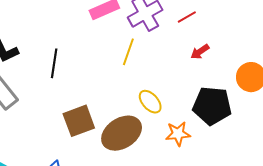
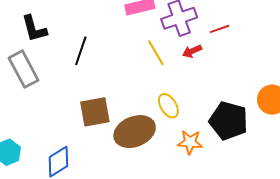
yellow line: (128, 52) -> (156, 53), turned -60
red arrow: (200, 52) -> (192, 51), moved

